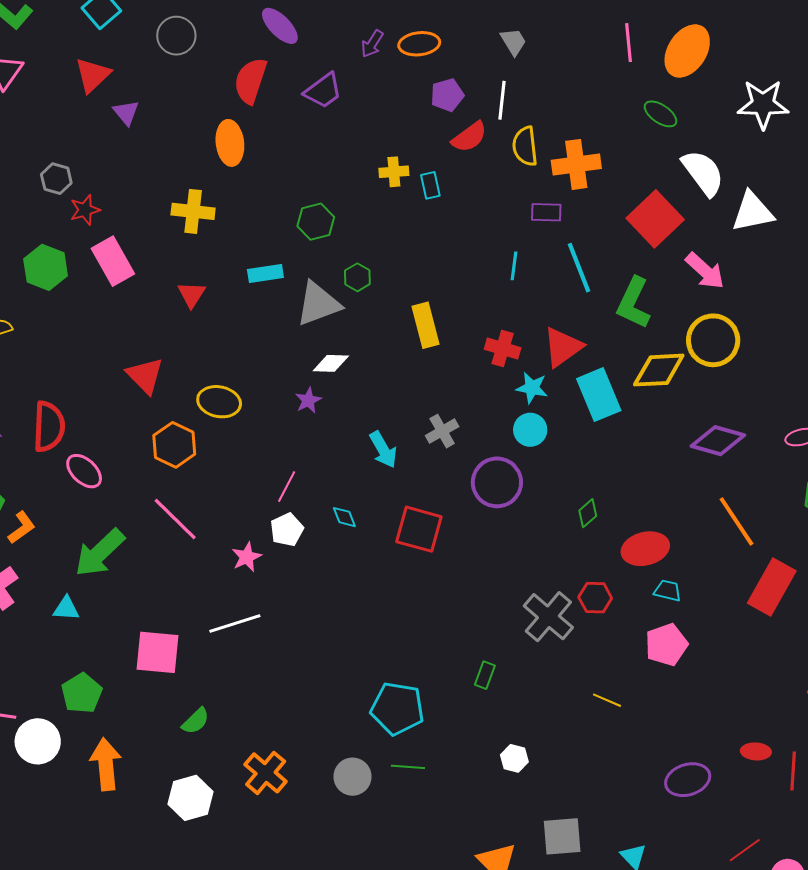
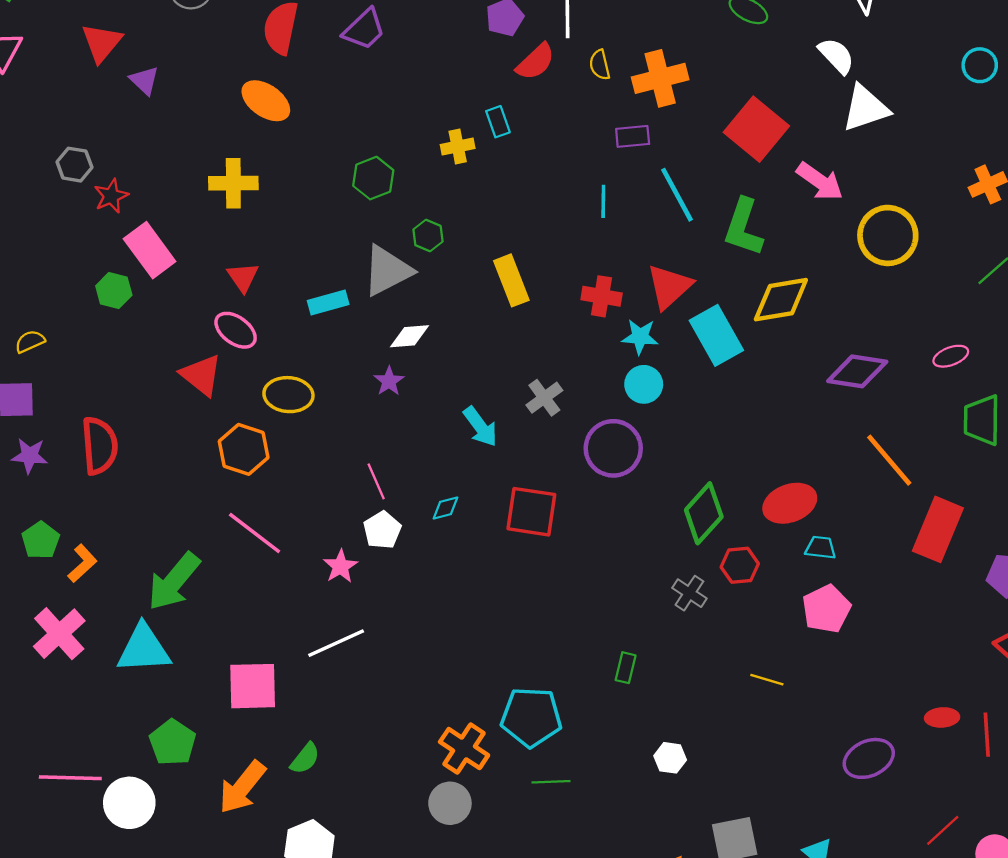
orange ellipse: (230, 143) -> (266, 101), turned -42
yellow semicircle: (525, 146) -> (600, 65), size x0.7
yellow cross: (394, 172) -> (458, 146), moved
white semicircle: (703, 173) -> (836, 56), moved, size x0.7
green hexagon: (46, 267) -> (114, 290), moved, size x0.7
cyan rectangle: (265, 274) -> (328, 303), moved
yellow circle: (713, 340) -> (888, 235), moved
pink ellipse: (84, 471) -> (236, 330), moved
pink line: (287, 487) -> (376, 481), turned -44
green diamond: (588, 513) -> (704, 513), moved, size x1.8
cyan diamond: (344, 517) -> (446, 508), turned -76
cyan triangle: (66, 608) -> (144, 649), size x1.8
gray cross: (548, 617) -> (689, 593), size x0.6
orange arrow: (106, 764) -> (242, 787), moved, turned -129
orange cross: (266, 773) -> (464, 749), moved
gray circle: (352, 777) -> (450, 803), moved

